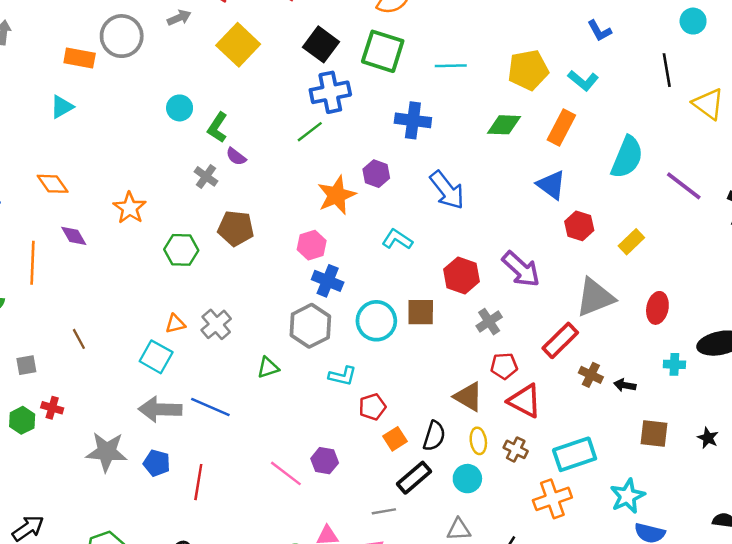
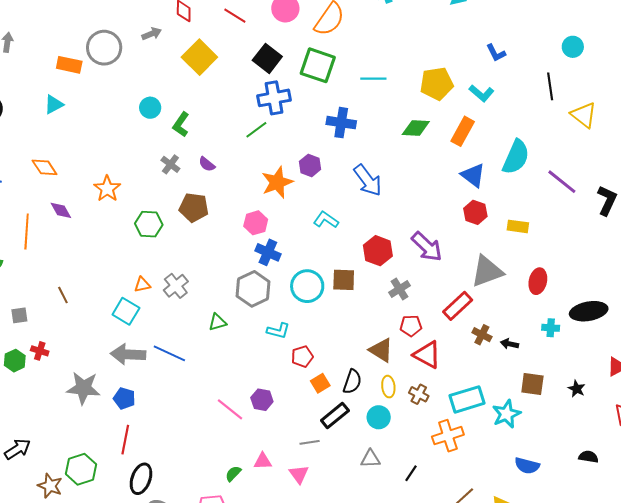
purple semicircle: (236, 157) -> (207, 164), moved
blue triangle: (551, 185) -> (473, 175), moved
yellow rectangle: (631, 242) -> (518, 226), turned 50
red line: (198, 482) -> (125, 440), moved
cyan star: (627, 496) -> (506, 414), moved

